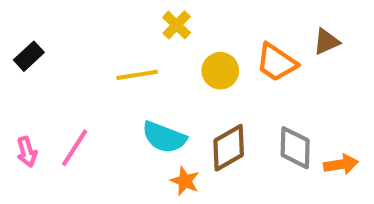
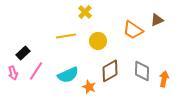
black rectangle: (29, 56) -> (23, 53), moved
yellow circle: (220, 71) -> (98, 41), moved
cyan semicircle: (164, 137) -> (68, 75), moved, turned -45
orange arrow: (341, 164) -> (164, 79), turned -70

